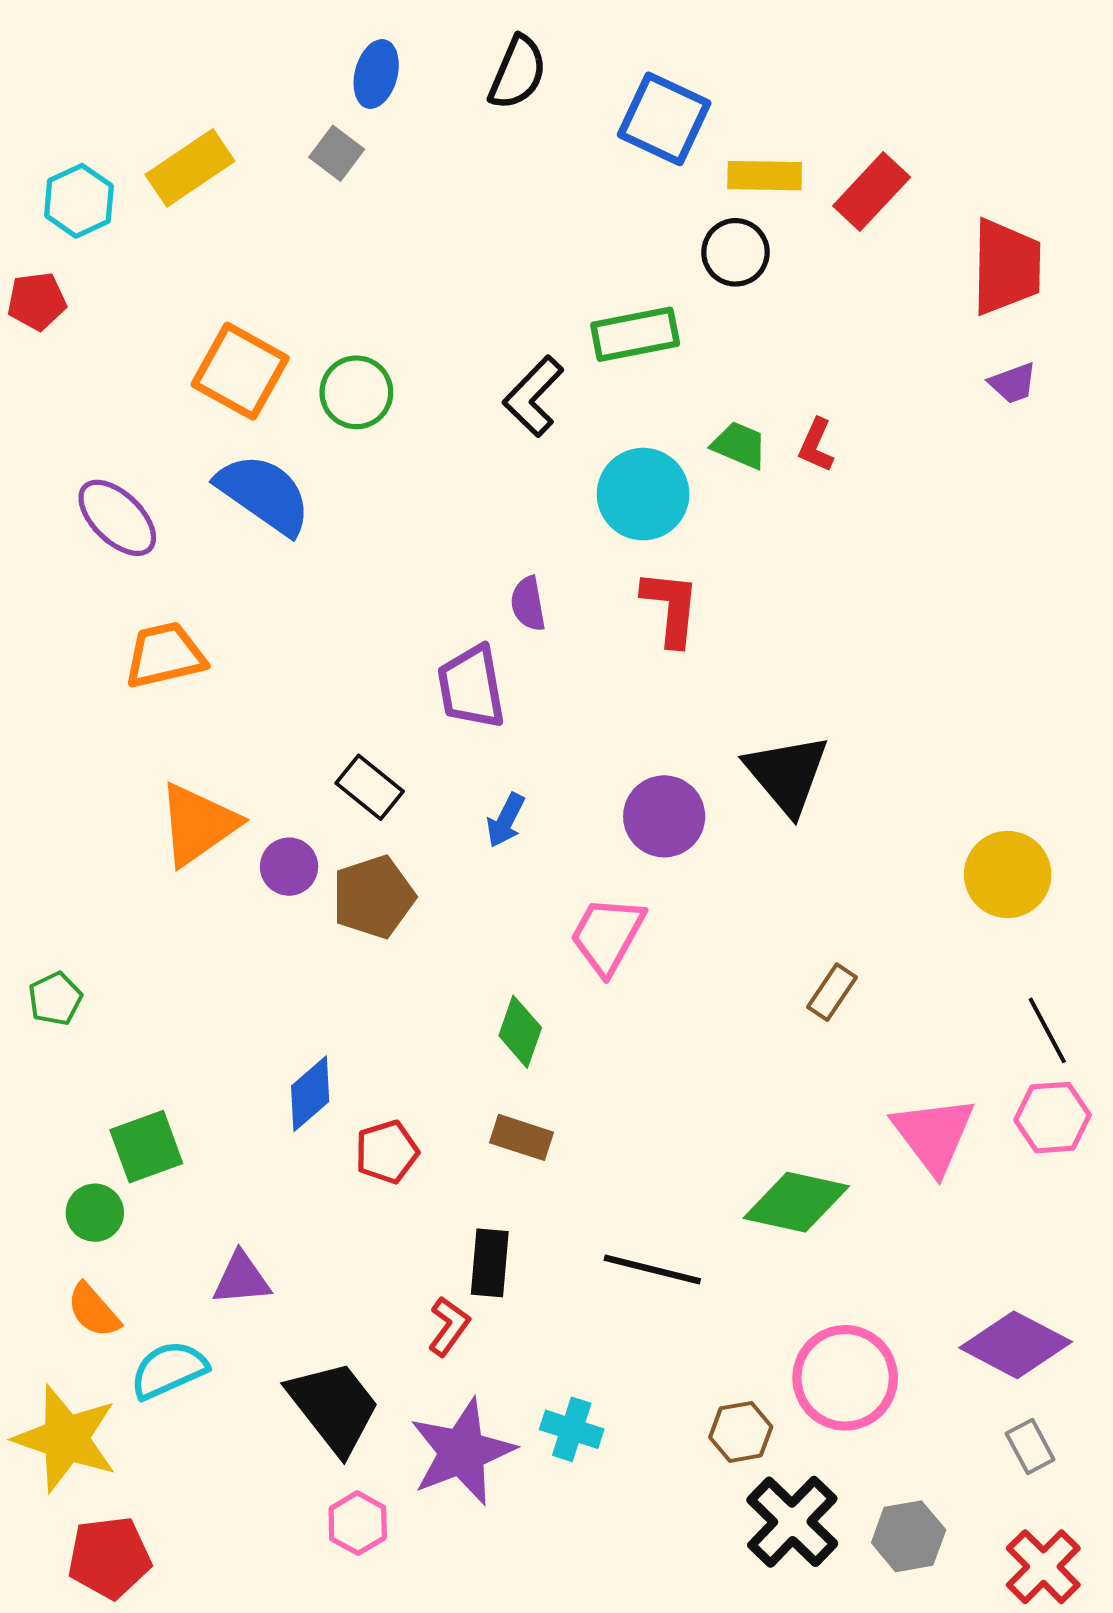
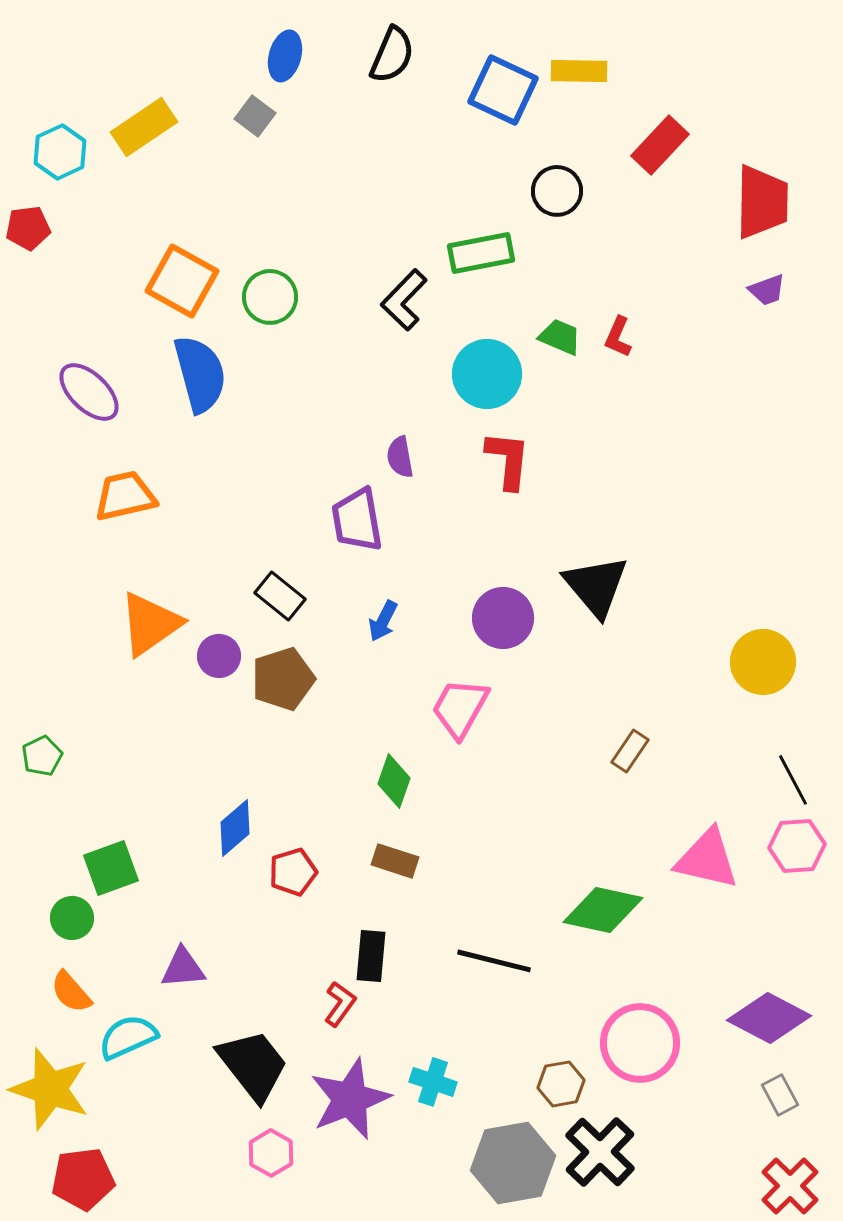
yellow rectangle: (765, 176) -> (579, 71), moved
blue semicircle: (264, 494) -> (200, 374), turned 40
pink triangle: (934, 1135) -> (707, 859), turned -40
gray hexagon: (909, 1536) -> (513, 1163), moved, size x1.5

